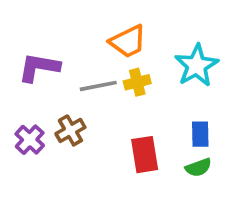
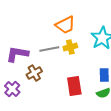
purple L-shape: (39, 67) -> (17, 54), moved
purple cross: (30, 140) -> (12, 89), moved

